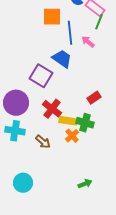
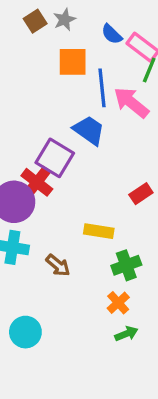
pink arrow: (88, 42) -> (131, 103), size x1.6
red cross: (52, 109) -> (37, 182), moved
green cross: (85, 123) -> (126, 265), moved, turned -36
orange cross: (72, 136) -> (118, 303), moved

